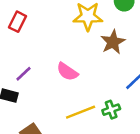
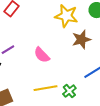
green cross: (111, 110) -> (69, 91), turned -32

